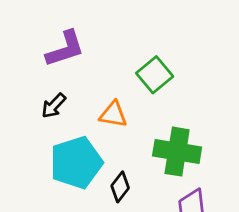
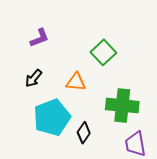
purple L-shape: (65, 49) -> (39, 38), size x0.7

